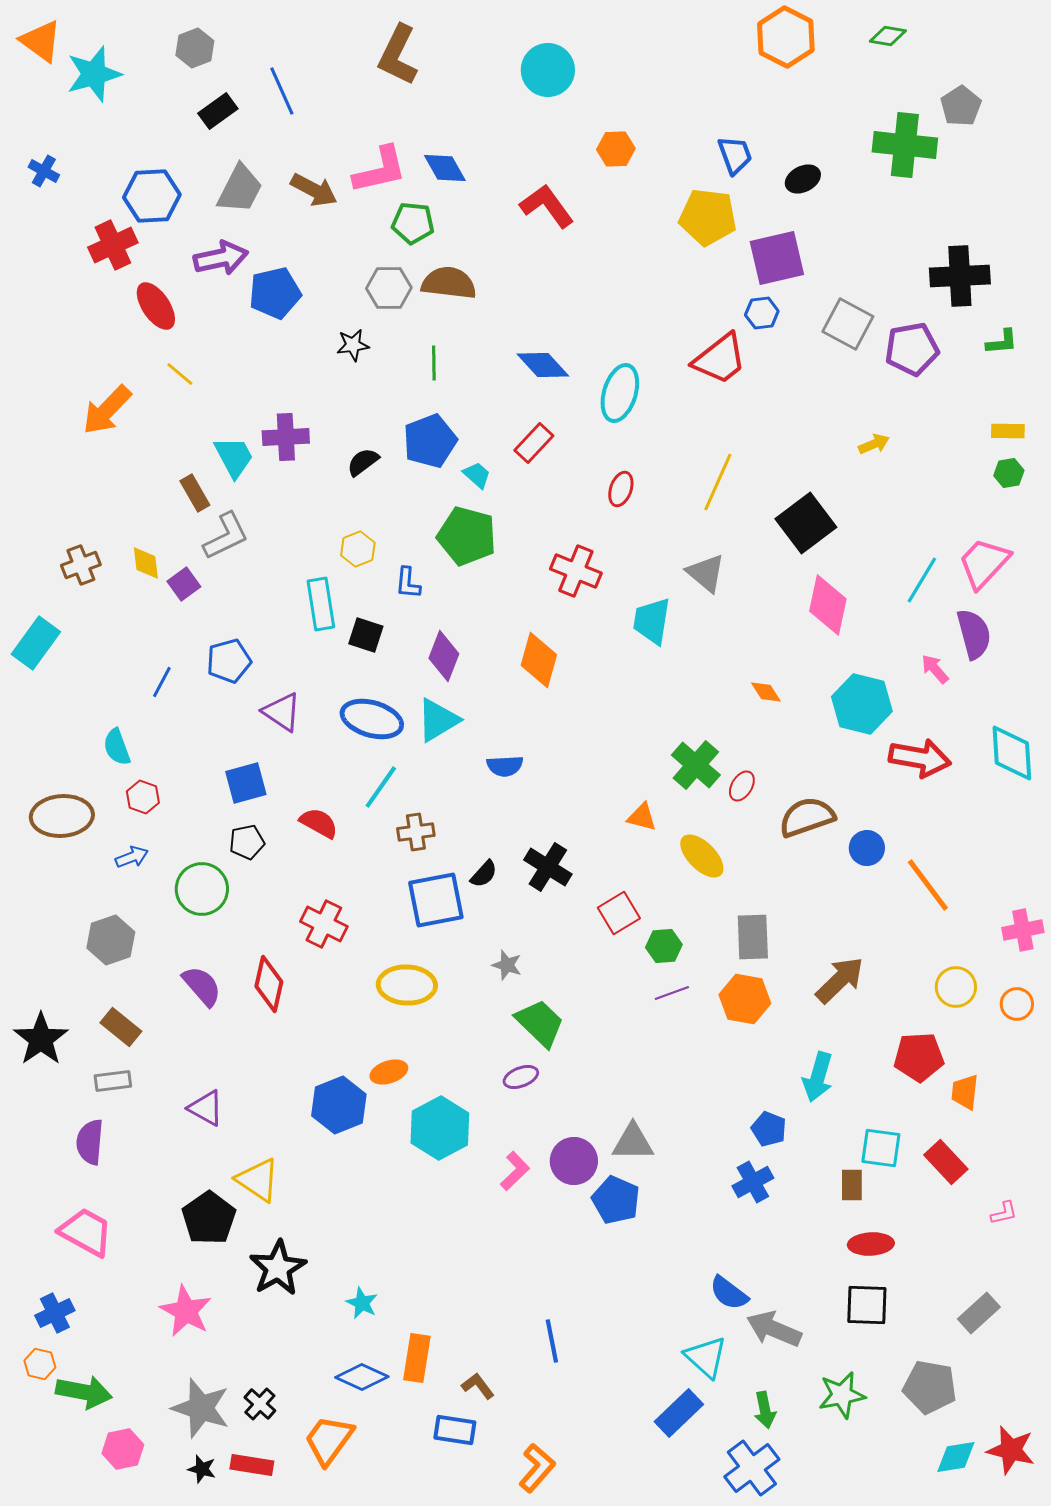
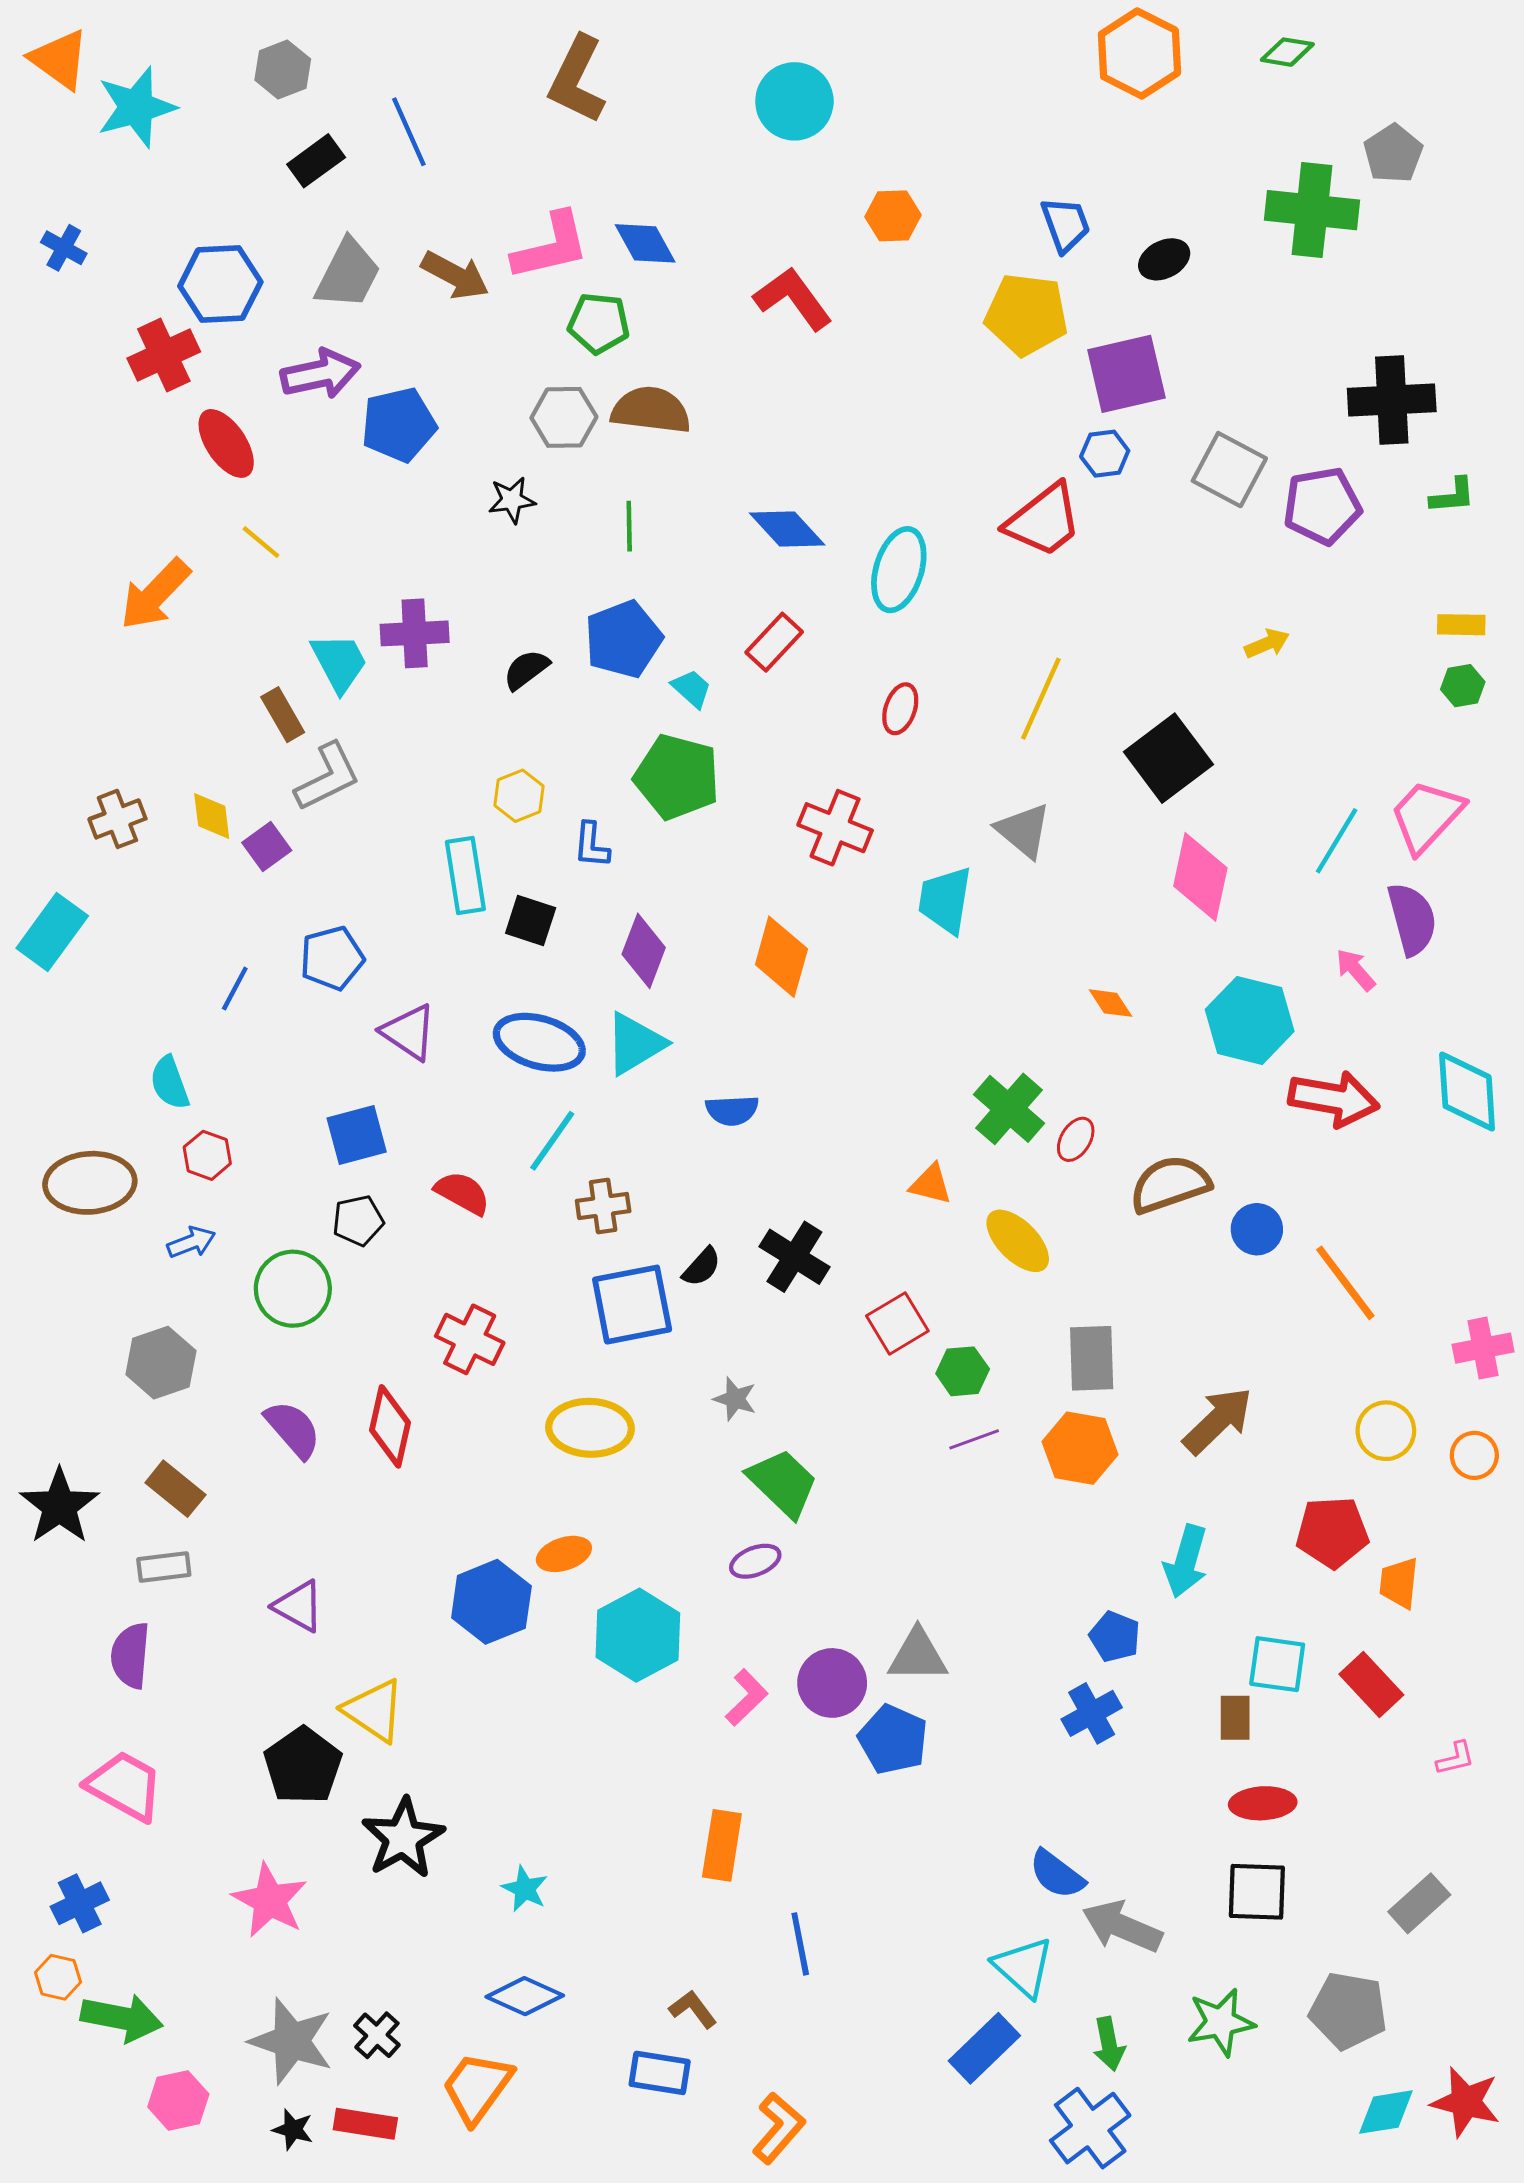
orange rectangle: (417, 1358) -> (722, 1845), moved

